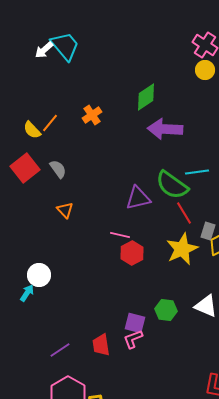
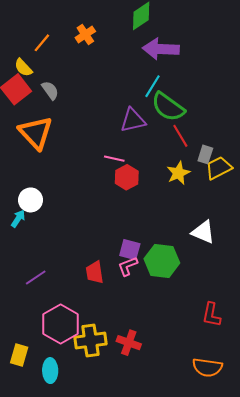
yellow semicircle: (32, 130) -> (23, 68), moved
cyan line: (197, 172) -> (153, 86), moved, turned -50
orange triangle: (65, 210) -> (36, 133), moved, size x2.0
yellow star: (182, 249) -> (178, 173), size x0.7
green hexagon: (166, 310) -> (162, 261), moved, size x1.5
purple line: (60, 350) -> (36, 277), moved

